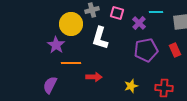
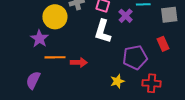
white L-shape: (100, 38) -> (103, 31), moved
purple pentagon: (146, 50) -> (135, 57), moved
red arrow: (94, 77) -> (79, 63), moved

